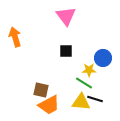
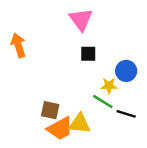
black square: (66, 51) -> (88, 54), moved
black line: (95, 99) -> (126, 114), moved
yellow triangle: (81, 102) -> (80, 124), moved

